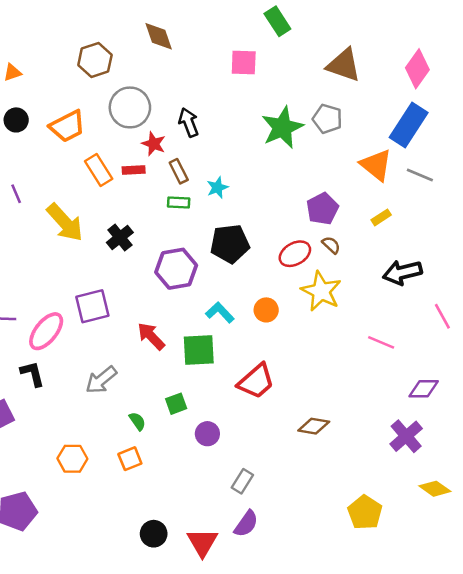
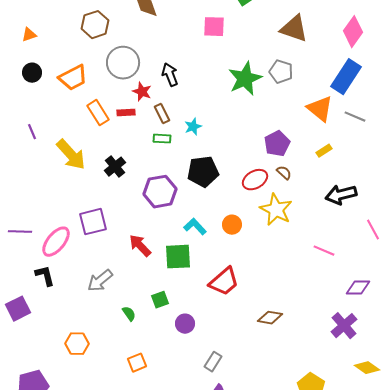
orange square: (130, 459) -> (137, 363), moved

